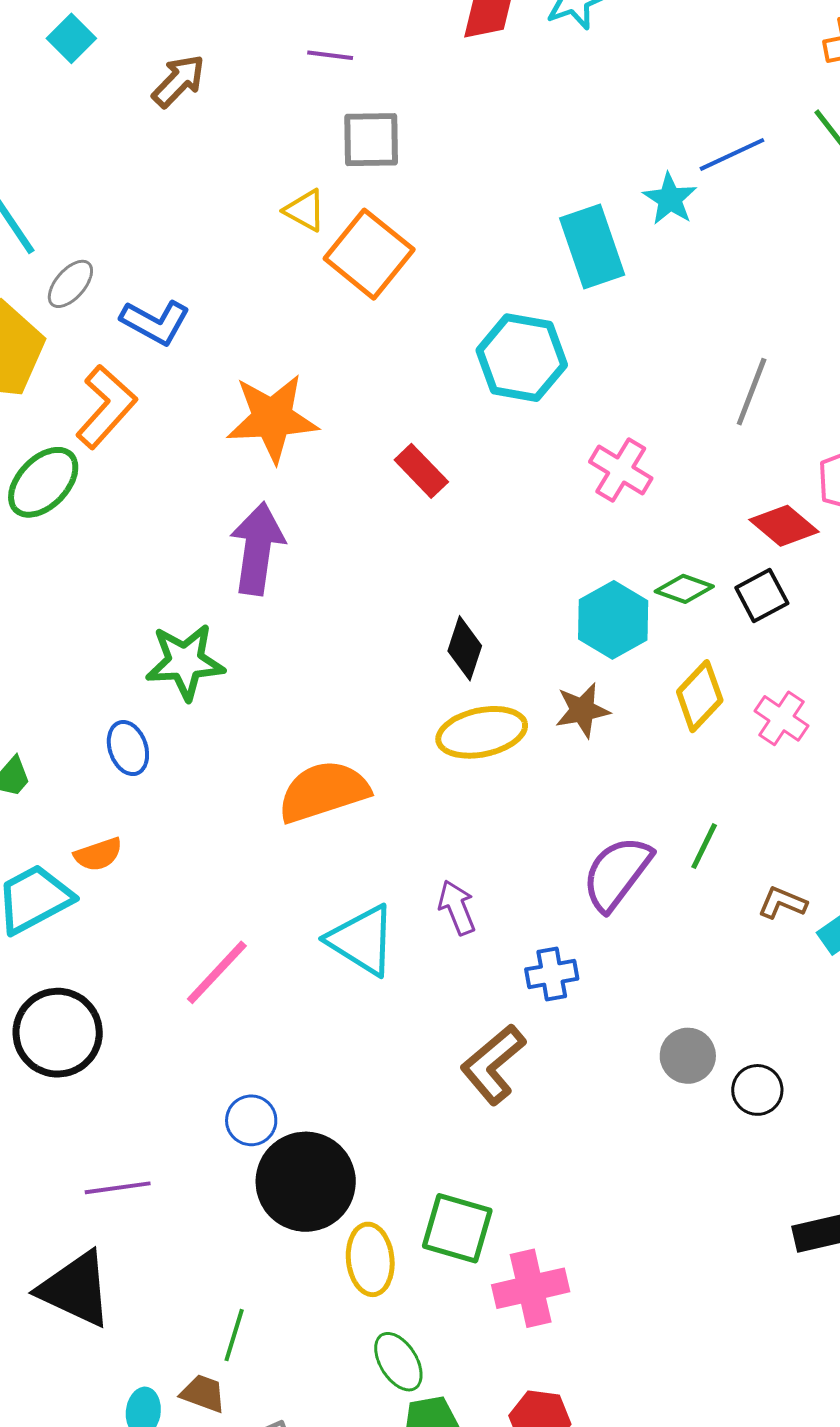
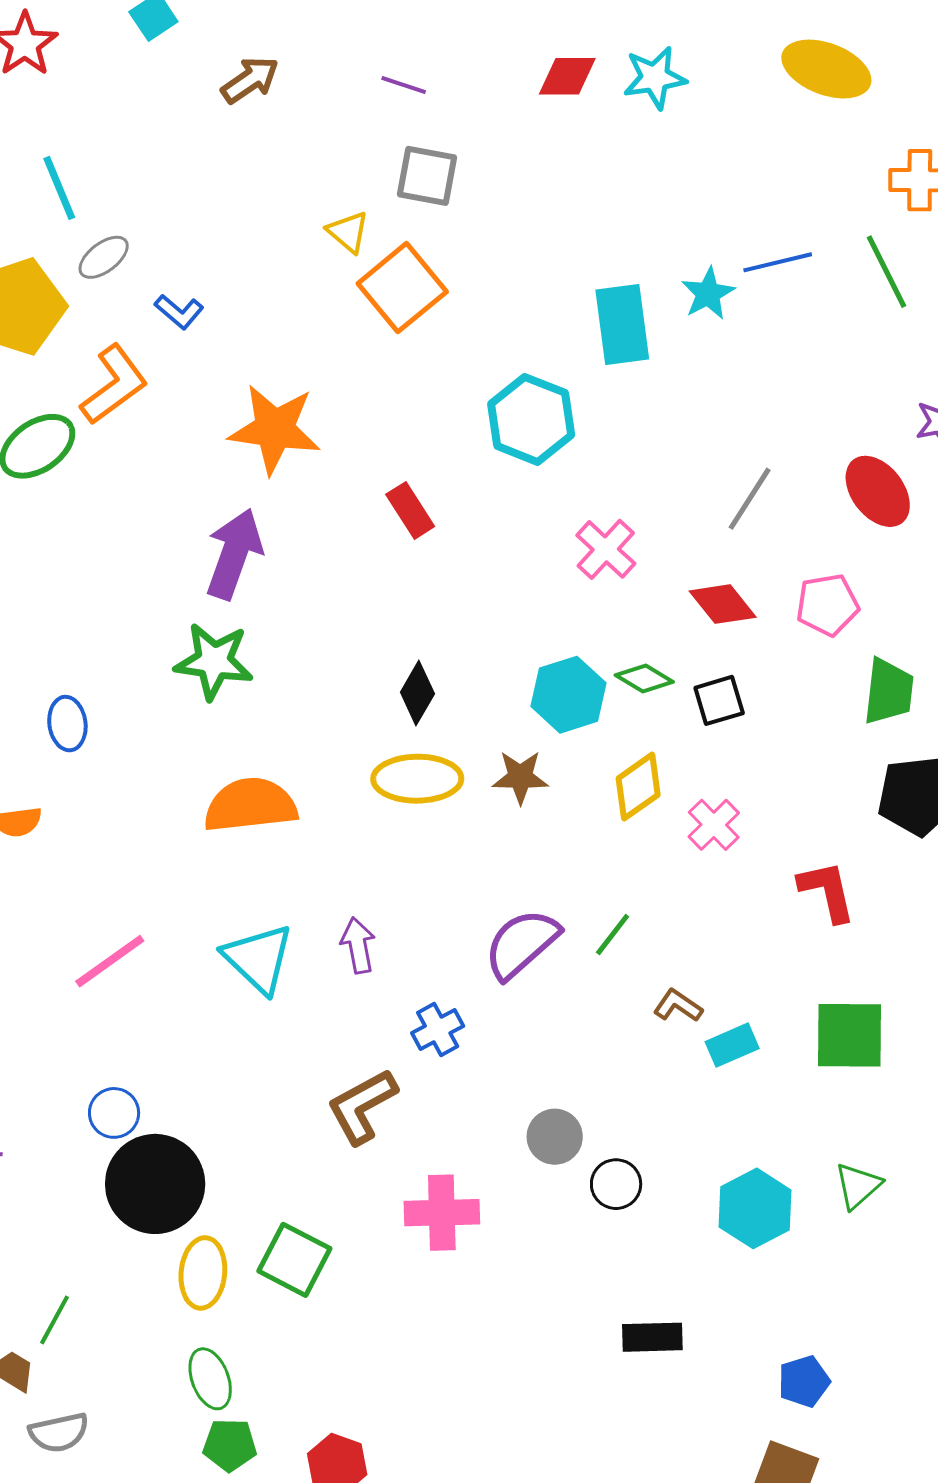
blue L-shape: (155, 322) -> (179, 312), size x0.7
red diamond: (784, 526) -> (723, 604), moved
green star: (185, 662) -> (214, 661), moved
blue cross: (552, 974) -> (438, 1030), turned -30
pink cross: (531, 1288) -> (442, 1213), moved

